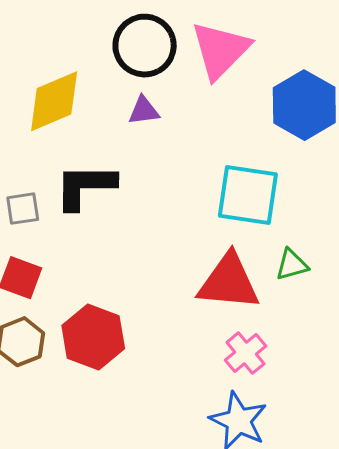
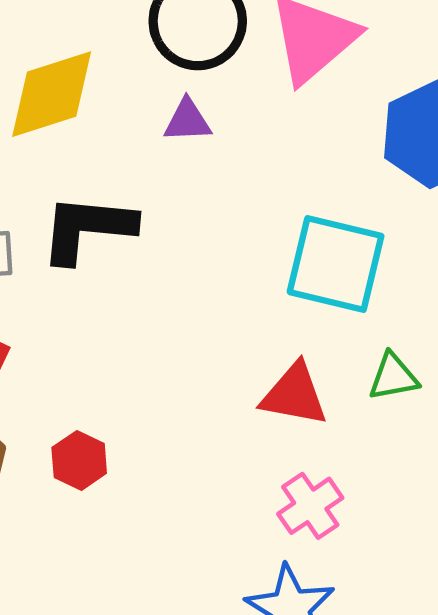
red triangle: (229, 282) -> (294, 395), size x0.7
red hexagon: (93, 337) -> (79, 460), size x0.6

